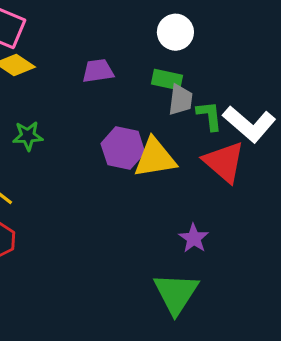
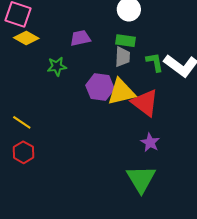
gray trapezoid: (180, 100) -> (122, 57), moved
green star: (28, 136) -> (57, 66), moved
red triangle: (224, 162) -> (145, 103), moved

